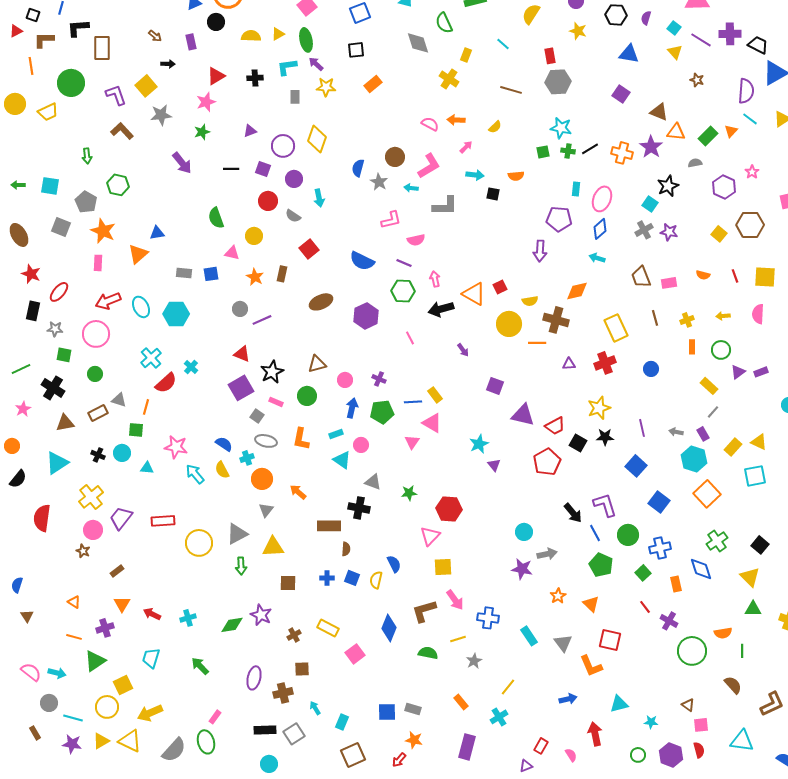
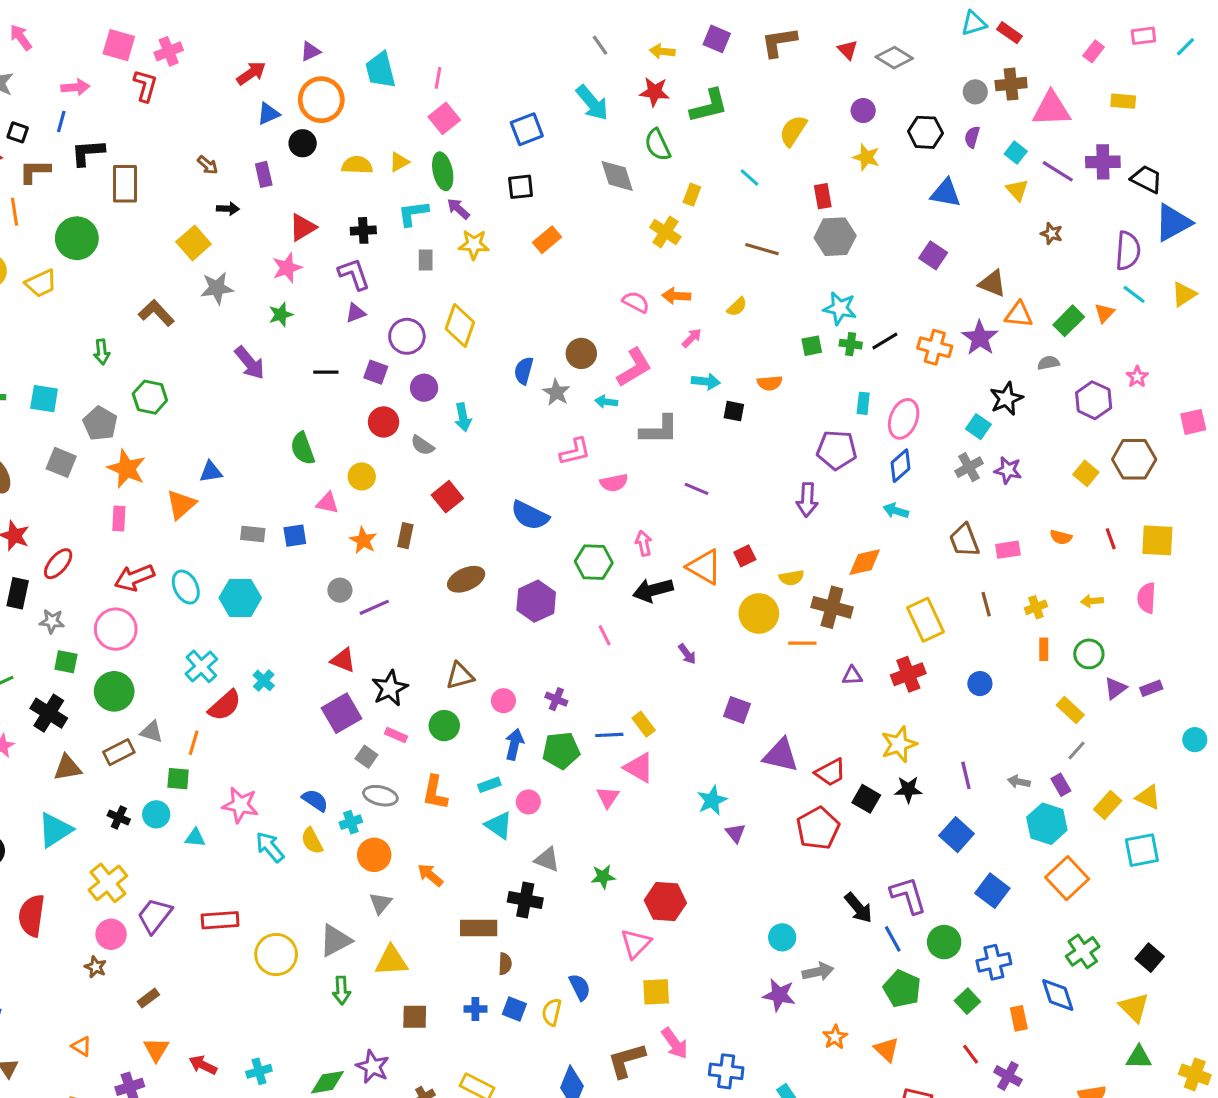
purple L-shape: (116, 95) -> (354, 274), moved
purple line: (404, 263) -> (697, 489), moved
green circle: (95, 374) -> (114, 691), size x1.6

